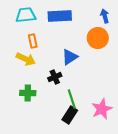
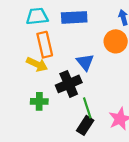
orange rectangle: (33, 41) -> (45, 45), size x1.6
blue triangle: (70, 57) -> (85, 62), turned -36
black cross: (55, 77) -> (69, 84), size x1.6

